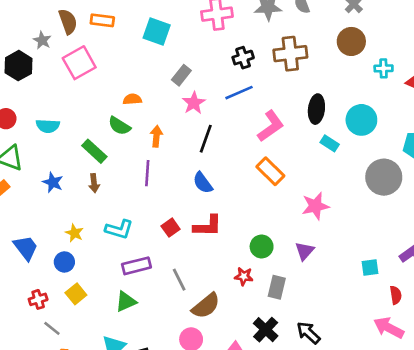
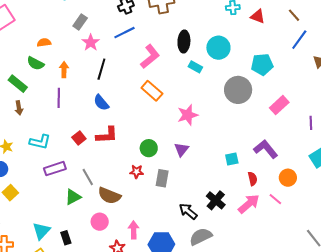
green triangle: (126, 302) -> (73, 197), moved
brown semicircle: (206, 306) -> (109, 196), turned 65
pink arrow: (389, 328) -> (249, 204), turned 115
black cross: (266, 330) -> (216, 200), moved

